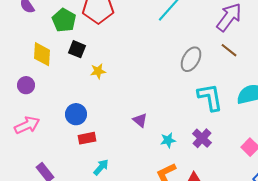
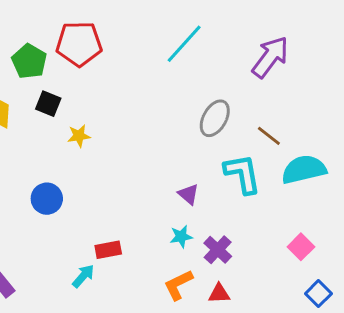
brown line: (229, 50) -> (269, 136), moved
purple triangle: (140, 120) -> (188, 194), moved
red rectangle: (87, 138) -> (108, 250), moved
purple cross: (202, 138) -> (218, 250), moved

